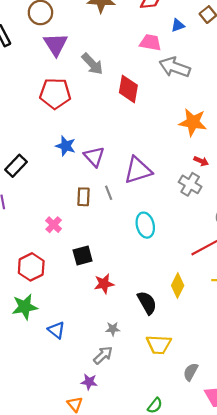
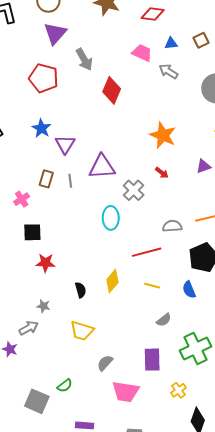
gray arrow: (175, 67) -> (168, 71), moved, size x0.7
gray cross: (190, 184) -> (134, 190), moved
pink cross: (54, 225) -> (22, 199), moved
cyan ellipse: (145, 225) -> (111, 218), moved
black semicircle: (147, 303) -> (81, 290), size x0.7

